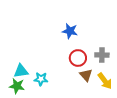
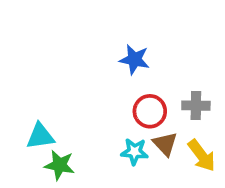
cyan star: (41, 79) -> (134, 152), moved
green star: (17, 86) -> (60, 165), moved

